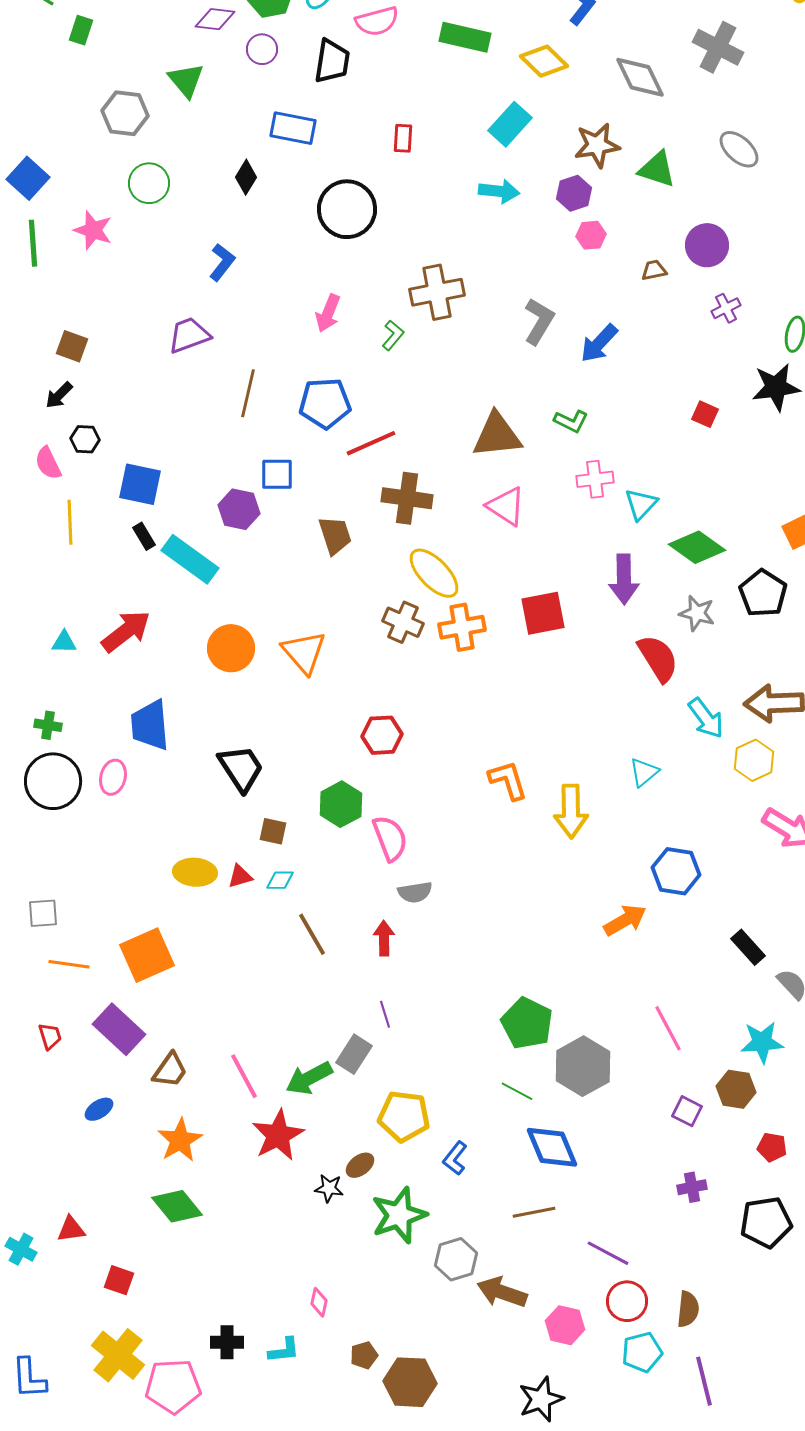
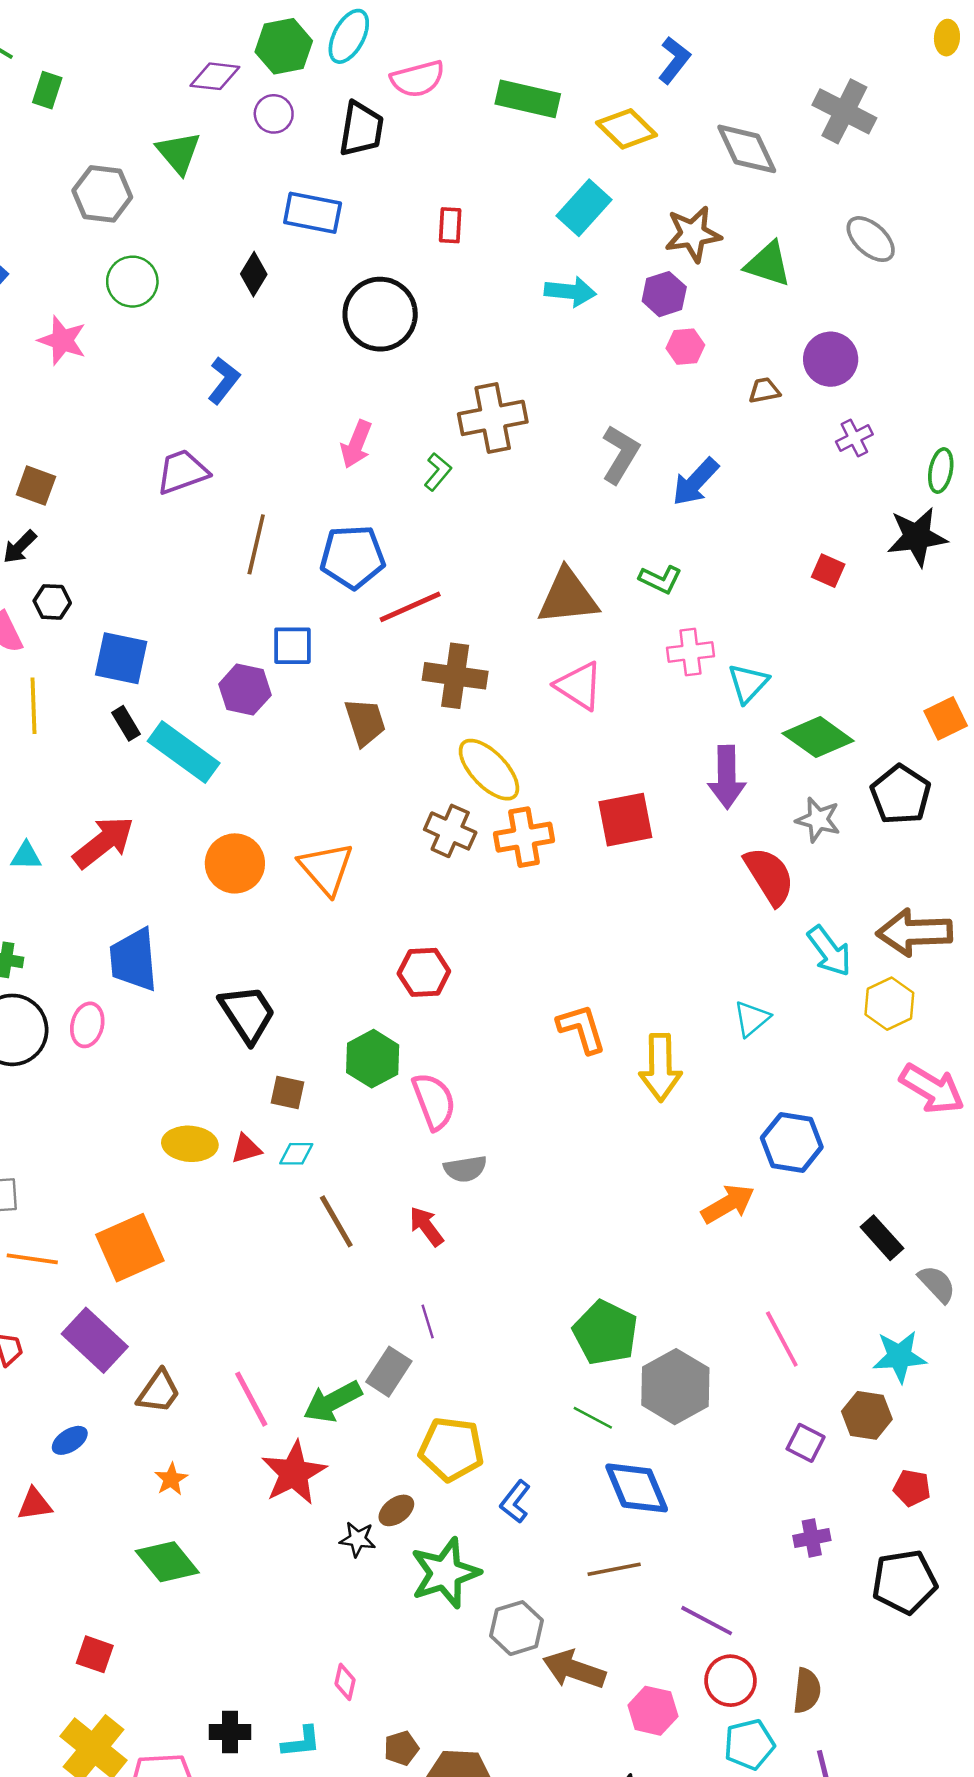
red arrow: (384, 938) -> (426, 1226), turned -36
orange star: (180, 1140) -> (171, 1479), size x0.6
red triangle: (71, 1229) -> (35, 1504), moved

